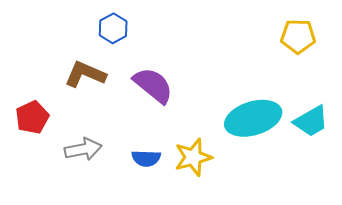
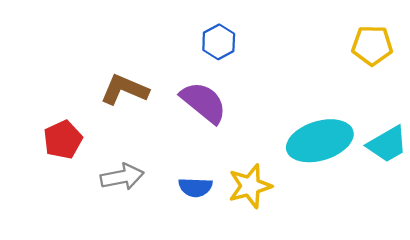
blue hexagon: (113, 28) -> (219, 42), moved

